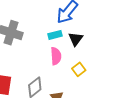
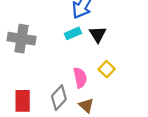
pink semicircle: (56, 56) -> (80, 78), moved

